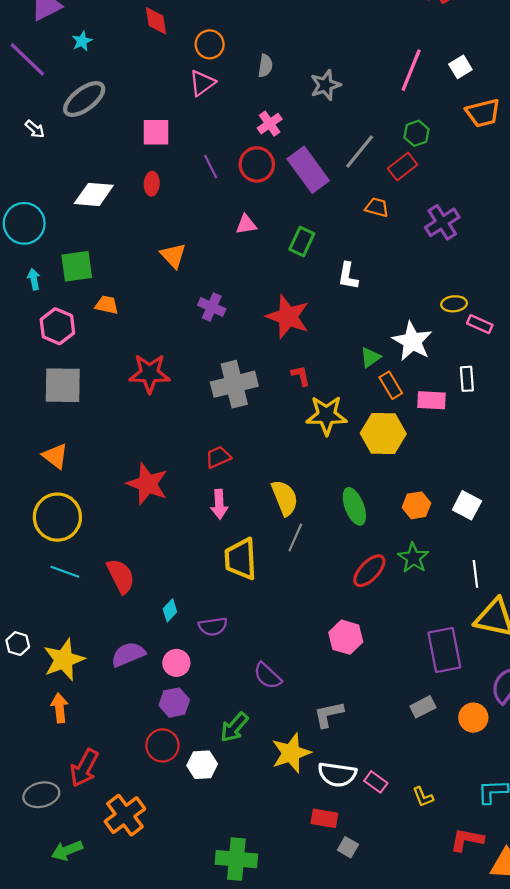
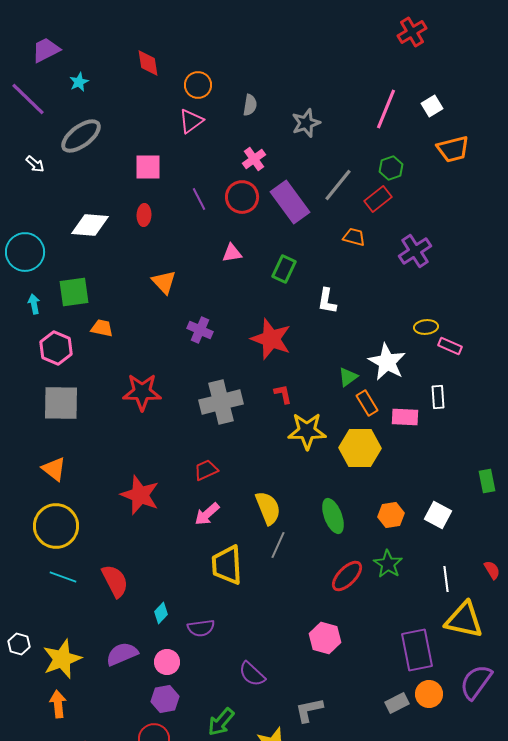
pink arrow: (219, 504) -> (207, 514), turned 52
orange circle: (473, 718) -> (429, 694), moved

